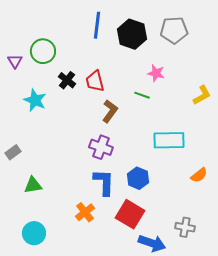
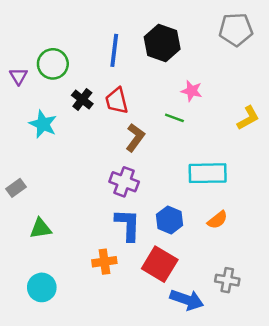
blue line: (97, 25) -> (114, 50), moved
gray pentagon: (174, 30) -> (236, 29), moved
orange semicircle: (199, 175) -> (217, 220), moved
orange cross: (85, 212) -> (104, 262), turned 30

